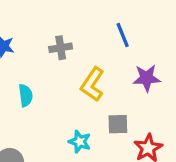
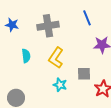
gray cross: (61, 48) -> (48, 26), size x1.5
yellow L-shape: (92, 84) -> (56, 58), moved

